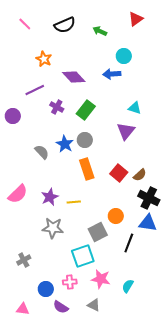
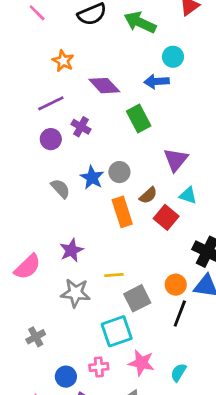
green arrow: (100, 31) -> (140, 22), size x1.6
cyan triangle: (135, 108) -> (188, 195), moved
green rectangle: (86, 110) -> (139, 119), moved, turned -66
purple circle: (13, 116) -> (51, 139), moved
brown semicircle: (140, 175) -> (148, 195), moved
pink semicircle: (18, 194) -> (27, 267), moved
yellow line: (74, 202) -> (114, 275), moved
orange circle: (116, 216) -> (176, 285), moved

